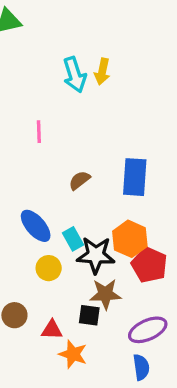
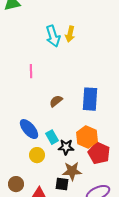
black star: (96, 255) -> (66, 147), size x0.7

